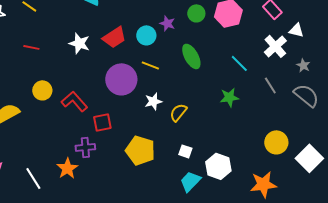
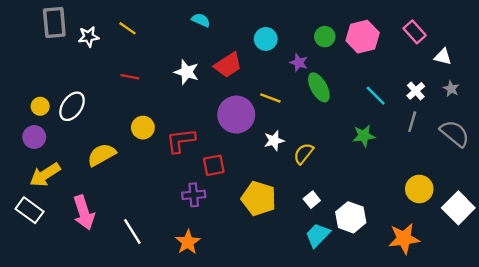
purple star: (167, 23) -> (299, 63), moved
cyan circle: (146, 35) -> (266, 39), moved
white cross: (275, 46) -> (416, 91), moved, size x0.7
gray star: (303, 65) -> (451, 89), moved
gray line: (270, 85) -> (412, 122), turned 48
red L-shape: (74, 101) -> (181, 141), turned -56
white square: (185, 151) -> (312, 200), turned 32
orange star: (67, 168) -> (188, 242), moved

